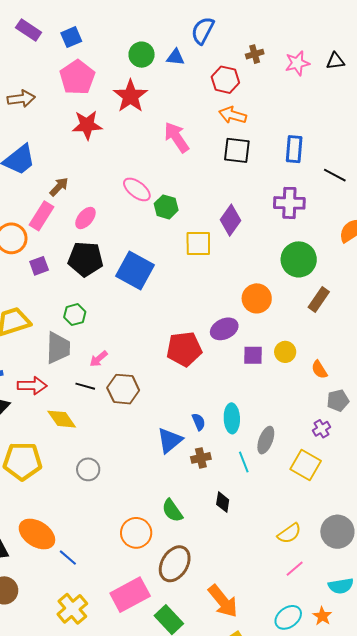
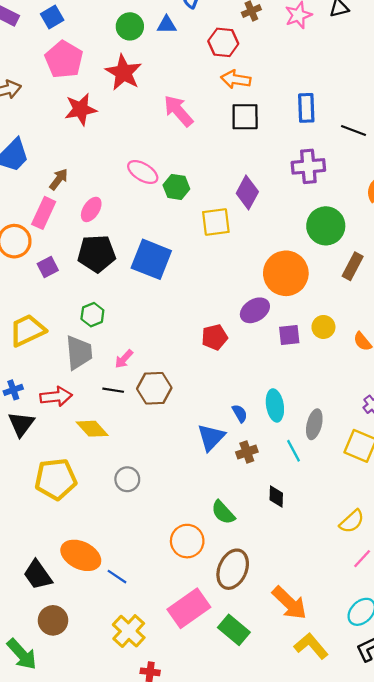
orange circle: (257, 298) -> (286, 273), size x1.4
red pentagon: (184, 349) -> (215, 337), size x0.7

